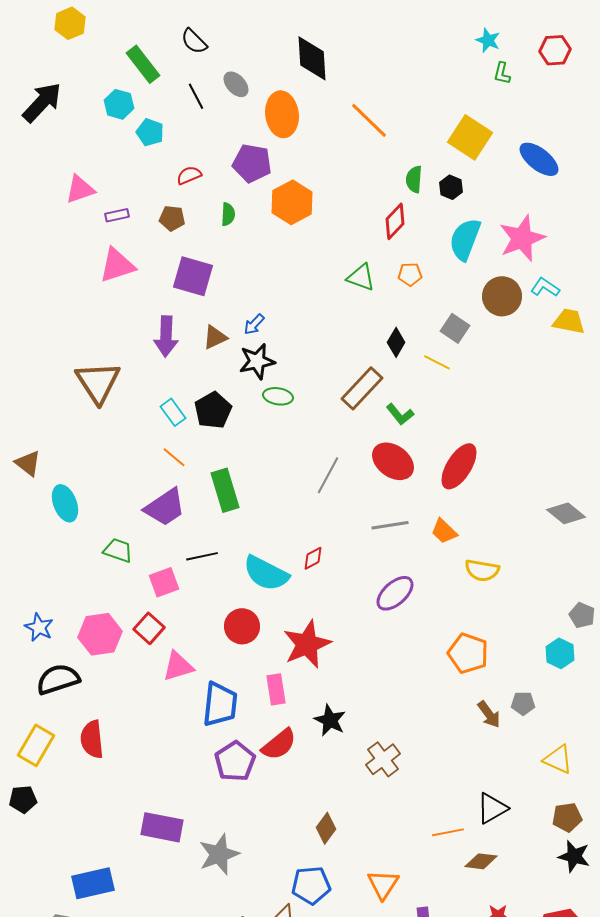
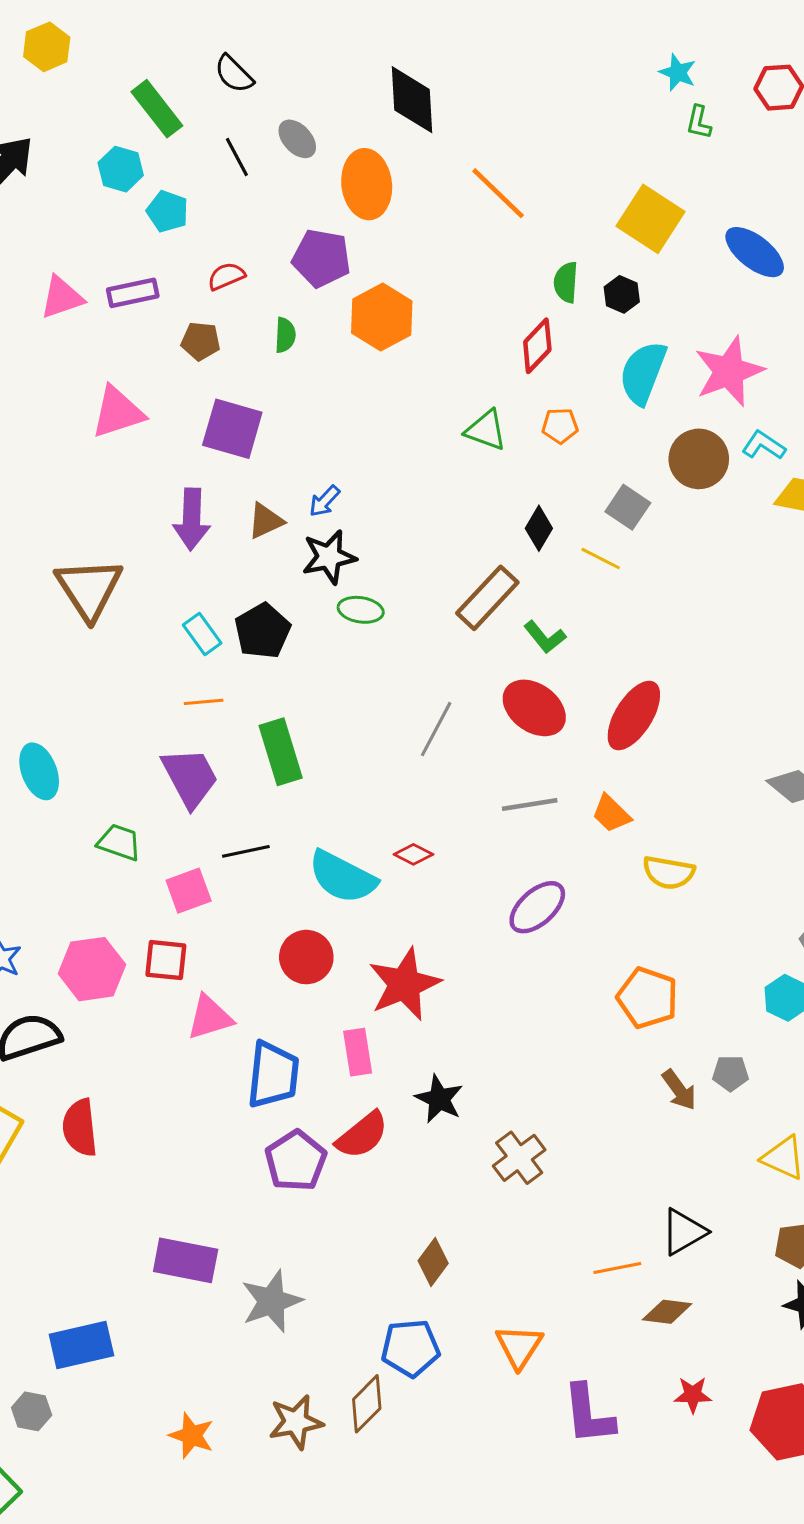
purple rectangle: (117, 215) -> (133, 293), moved, size x1.4
orange line: (174, 457) -> (204, 702), turned -45
purple trapezoid: (165, 507) -> (190, 777), turned -84
red diamond: (313, 558) -> (413, 854), turned 55
red square: (149, 628) -> (166, 960), turned -36

